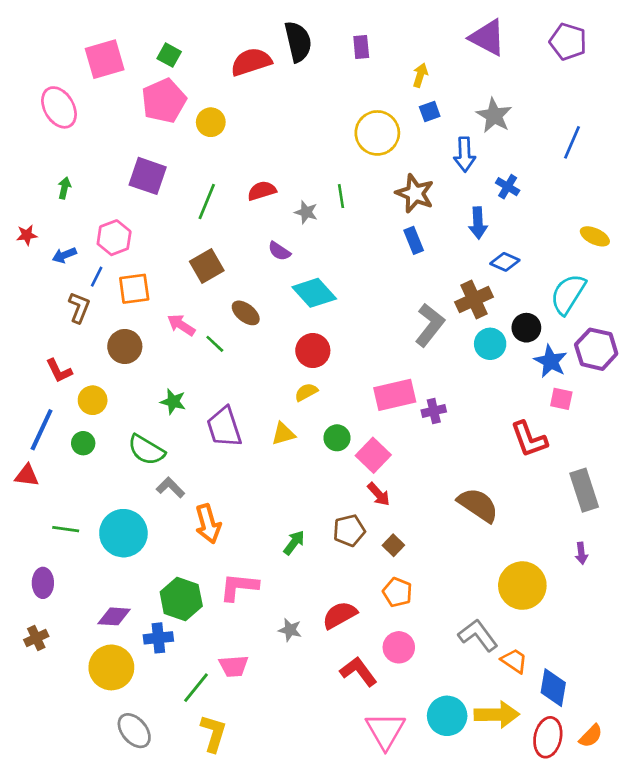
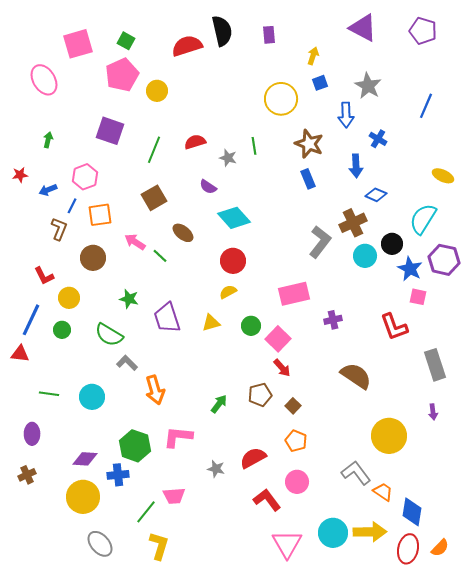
purple cross: (434, 411) -> (333, 320), moved
cyan circle: (123, 533) -> (92, 397), size x0.7

